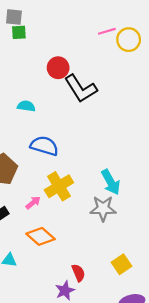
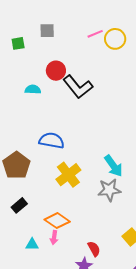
gray square: (14, 17) -> (47, 31), moved
cyan semicircle: (26, 106) -> (33, 89), moved
pink arrow: (33, 203) -> (54, 238), moved, turned 144

